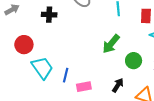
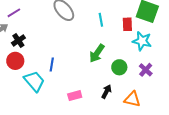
black cross: (49, 15) -> (18, 40), moved, turned -32
blue line: (66, 75) -> (52, 64), moved

